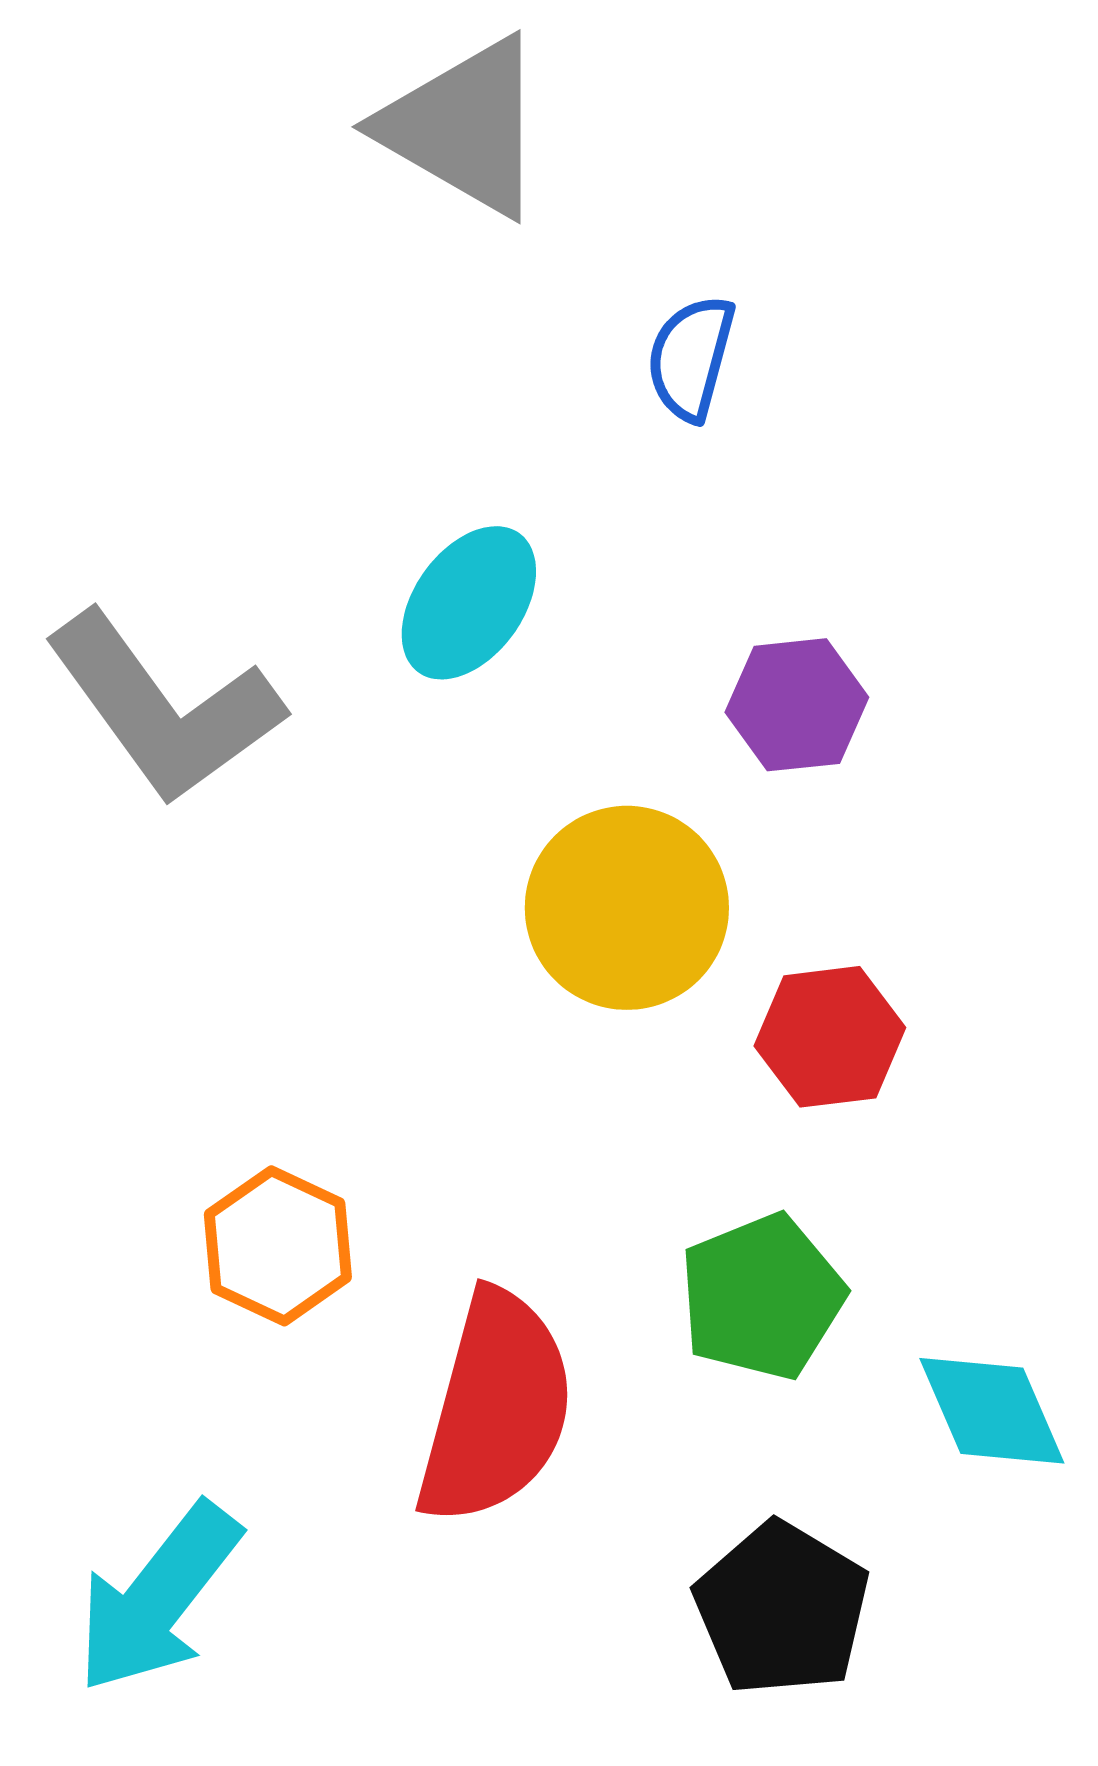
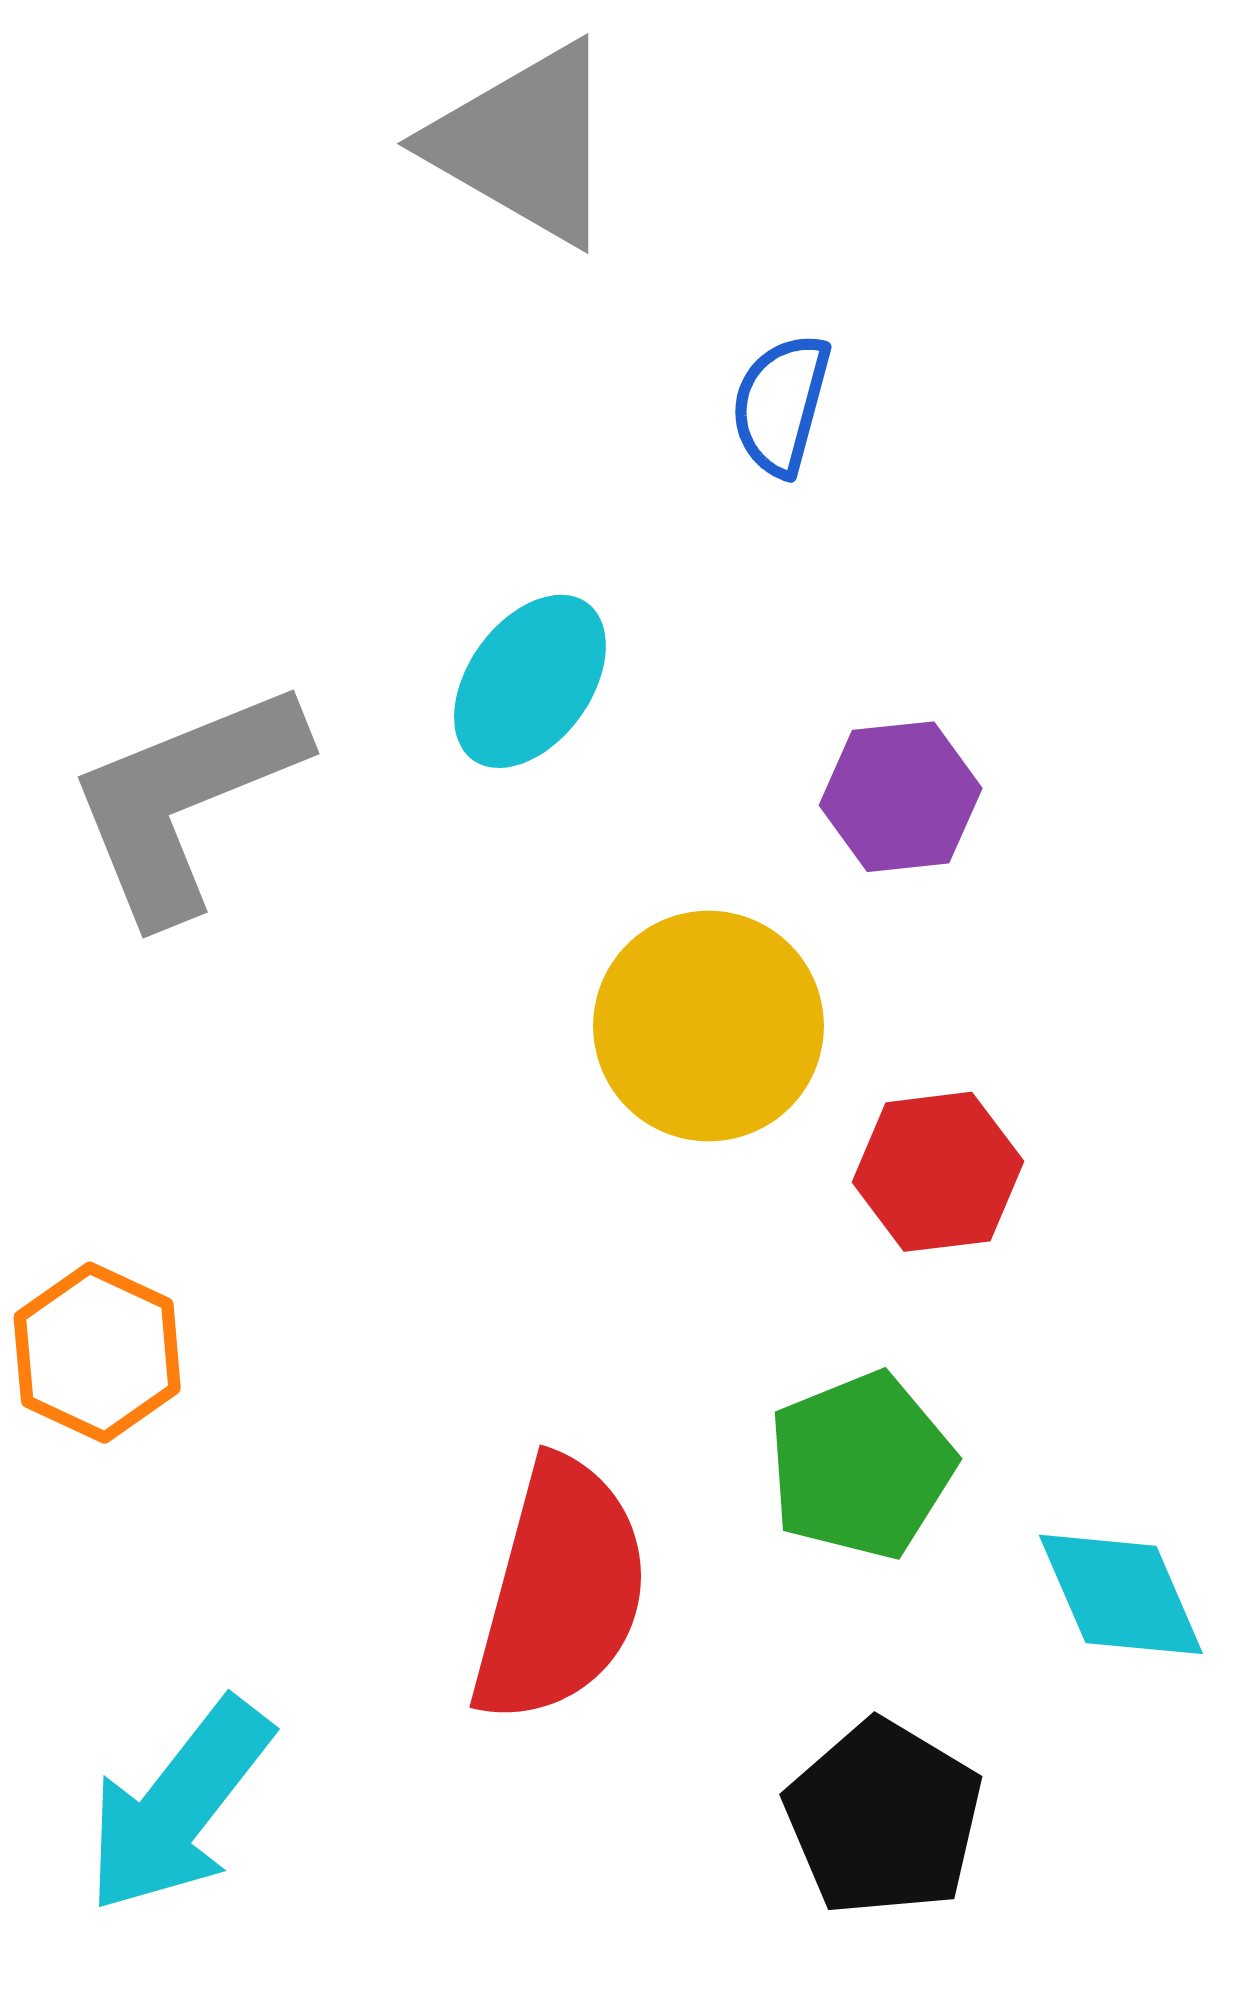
gray L-shape: (164, 708) -> (185, 800), turned 104
orange hexagon: (278, 1246) -> (97, 1353), moved

